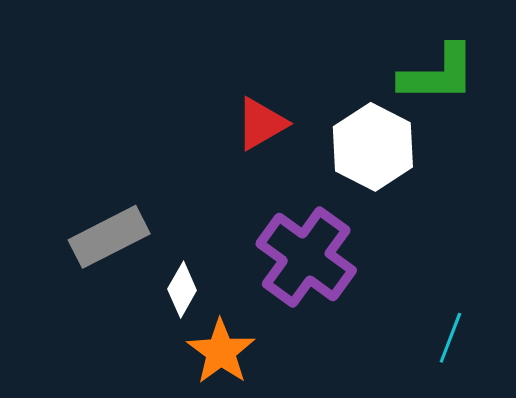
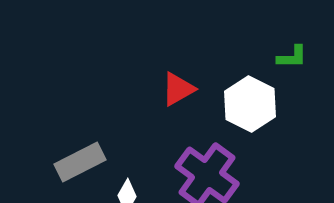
green L-shape: (438, 74) -> (292, 57), size x0.6

